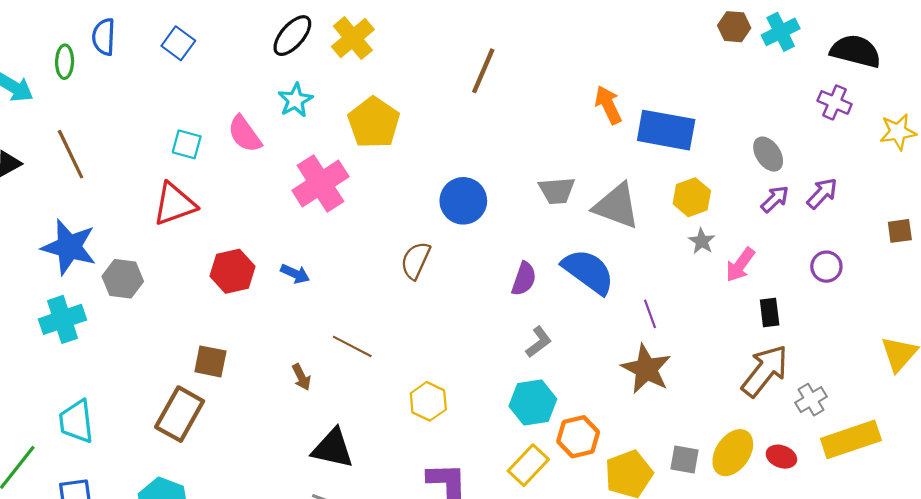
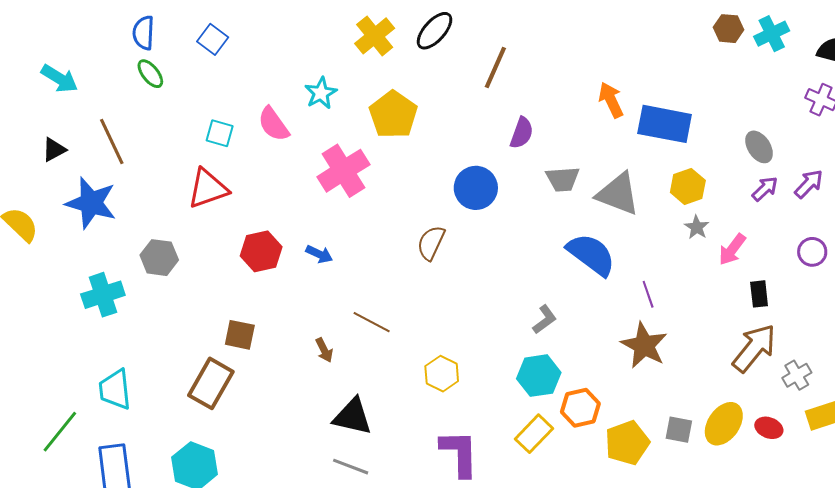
black ellipse: (292, 36) -> (435, 31), moved
green ellipse: (65, 62) -> (150, 74), moved, turned -40
blue star: (69, 247) -> (91, 203), moved
purple semicircle: (524, 279) -> (522, 133), moved

